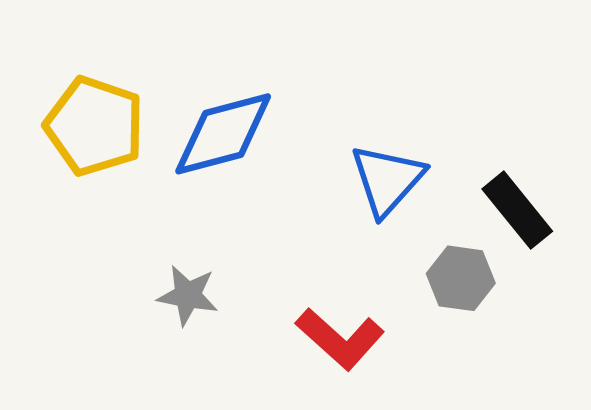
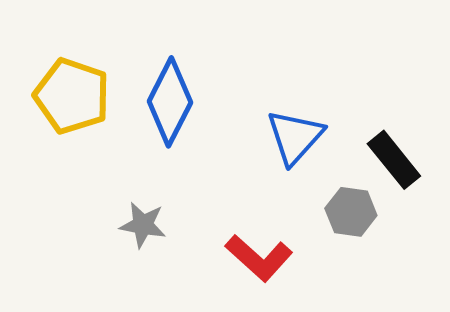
blue diamond: (223, 134) -> (170, 102), turned -48

